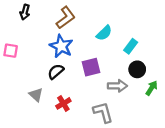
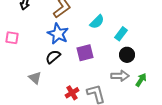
gray arrow: (117, 86) -> (120, 76), moved
green arrow: (151, 88) -> (141, 80), moved
red cross: (63, 103) -> (72, 93), moved

